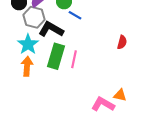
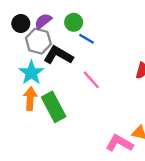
green rectangle: (56, 56) -> (54, 107), moved, turned -45
pink line: (74, 59) -> (91, 80), moved, turned -54

